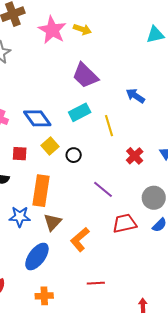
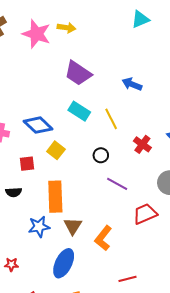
cyan rectangle: (80, 112) -> (79, 111), turned 70
black circle: (74, 155) -> (101, 155), moved

